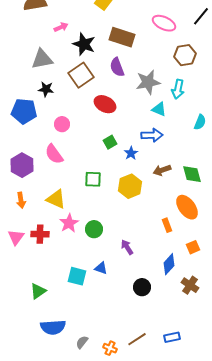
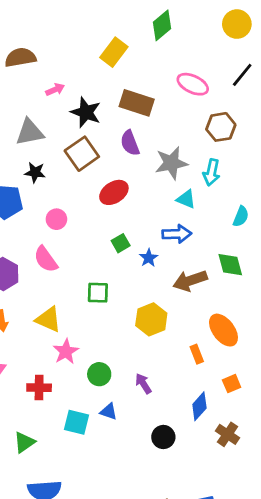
red ellipse: (105, 104) -> (114, 192), turned -60
brown arrow: (162, 170) -> (190, 281), size x1.4
green diamond: (192, 174) -> (230, 265), moved
yellow hexagon: (130, 186) -> (151, 319), moved
green circle: (94, 229) -> (99, 374), moved
red cross: (40, 234) -> (39, 388), moved

